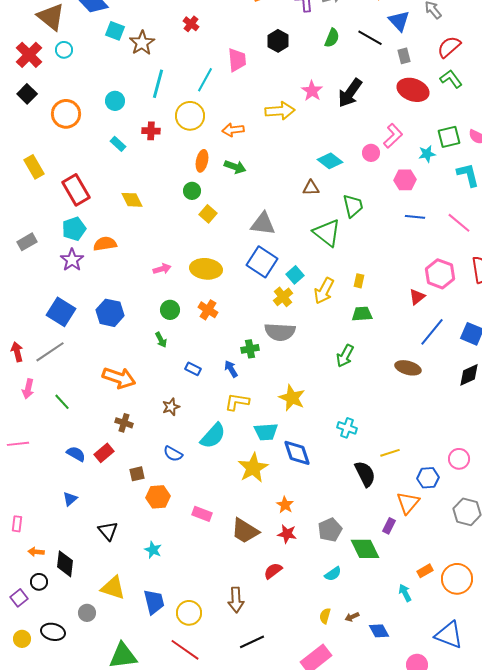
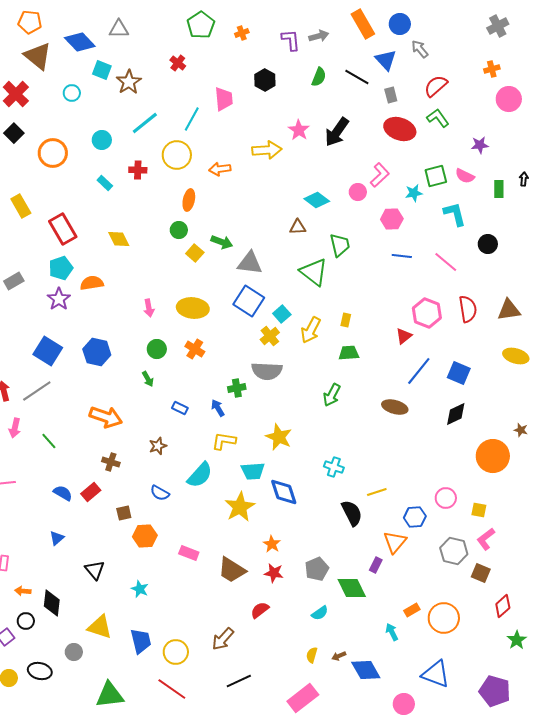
cyan circle: (64, 50) -> (72, 93), moved
cyan line: (158, 84) -> (145, 123), turned 36
green arrow: (235, 167) -> (222, 242), moved
pink arrow: (162, 269) -> (149, 308), turned 96
brown arrow: (236, 600) -> (223, 639), turned 45
blue diamond: (379, 631) -> (366, 670), size x1.4

